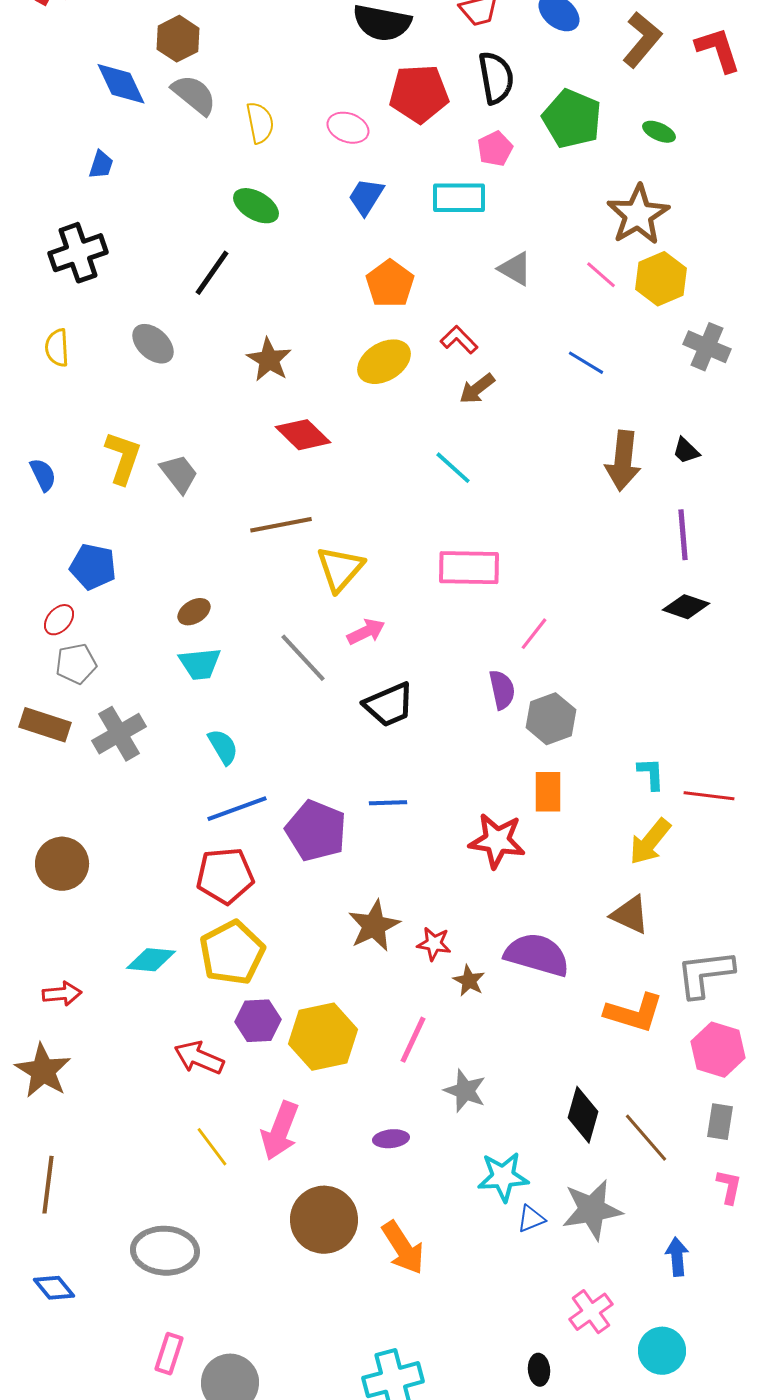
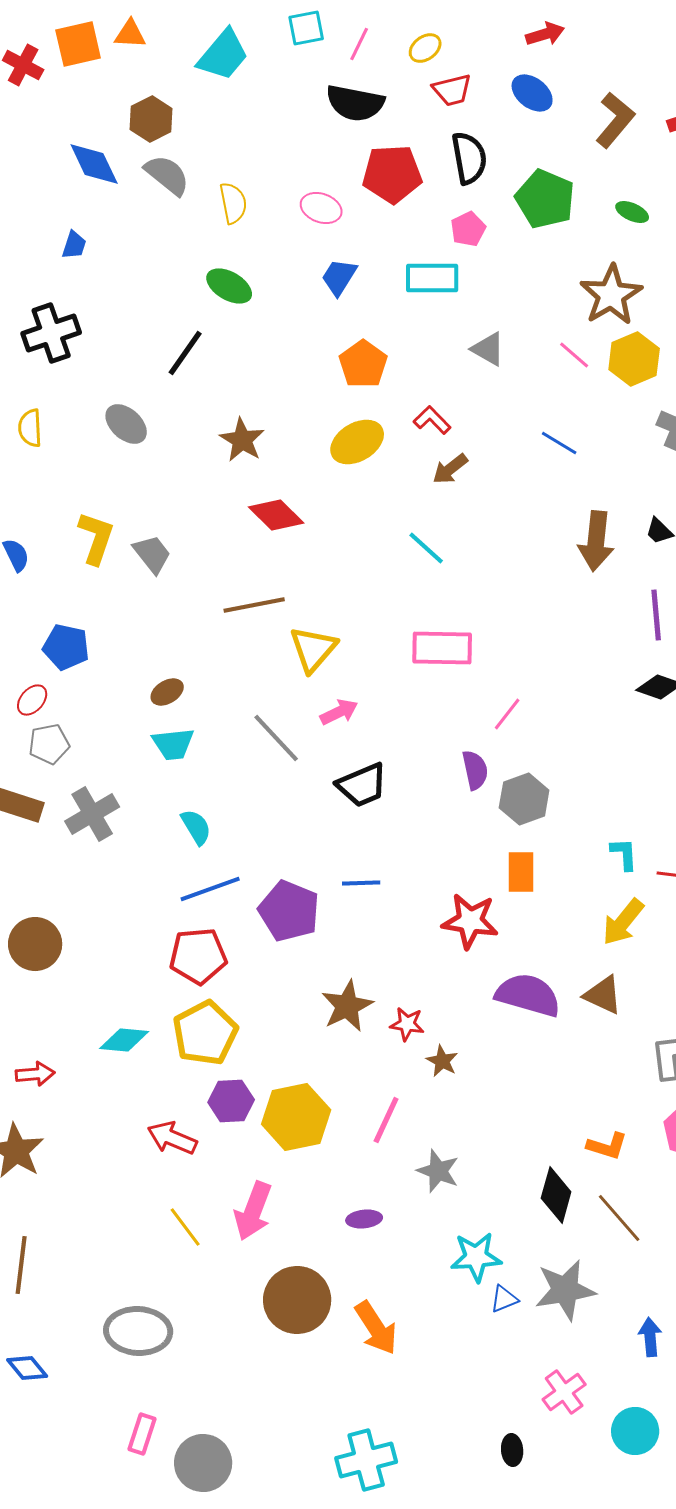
purple semicircle: (537, 955) -> (528, 995), moved
orange L-shape: (634, 1013) -> (607, 1146), moved, size x0.7

